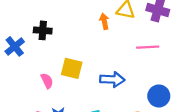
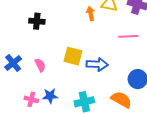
blue cross: (15, 46) -> (13, 63), moved
yellow square: (72, 68) -> (73, 56), moved

